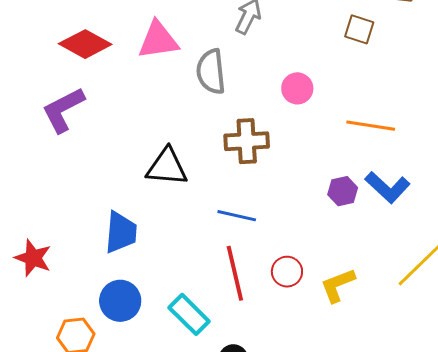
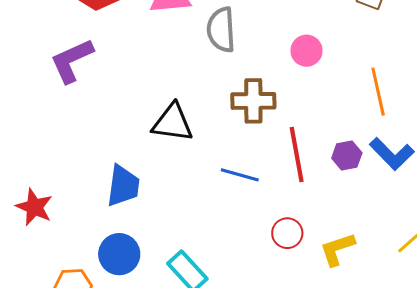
orange line: (371, 126) -> (378, 92), turned 66
red line: (235, 273) -> (297, 154), moved

